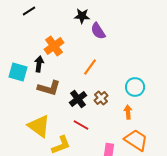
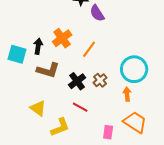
orange cross: (54, 46) -> (62, 38), moved
cyan circle: (135, 87) -> (134, 69), size x1.4
yellow triangle: (39, 126) -> (38, 108), size x0.7

